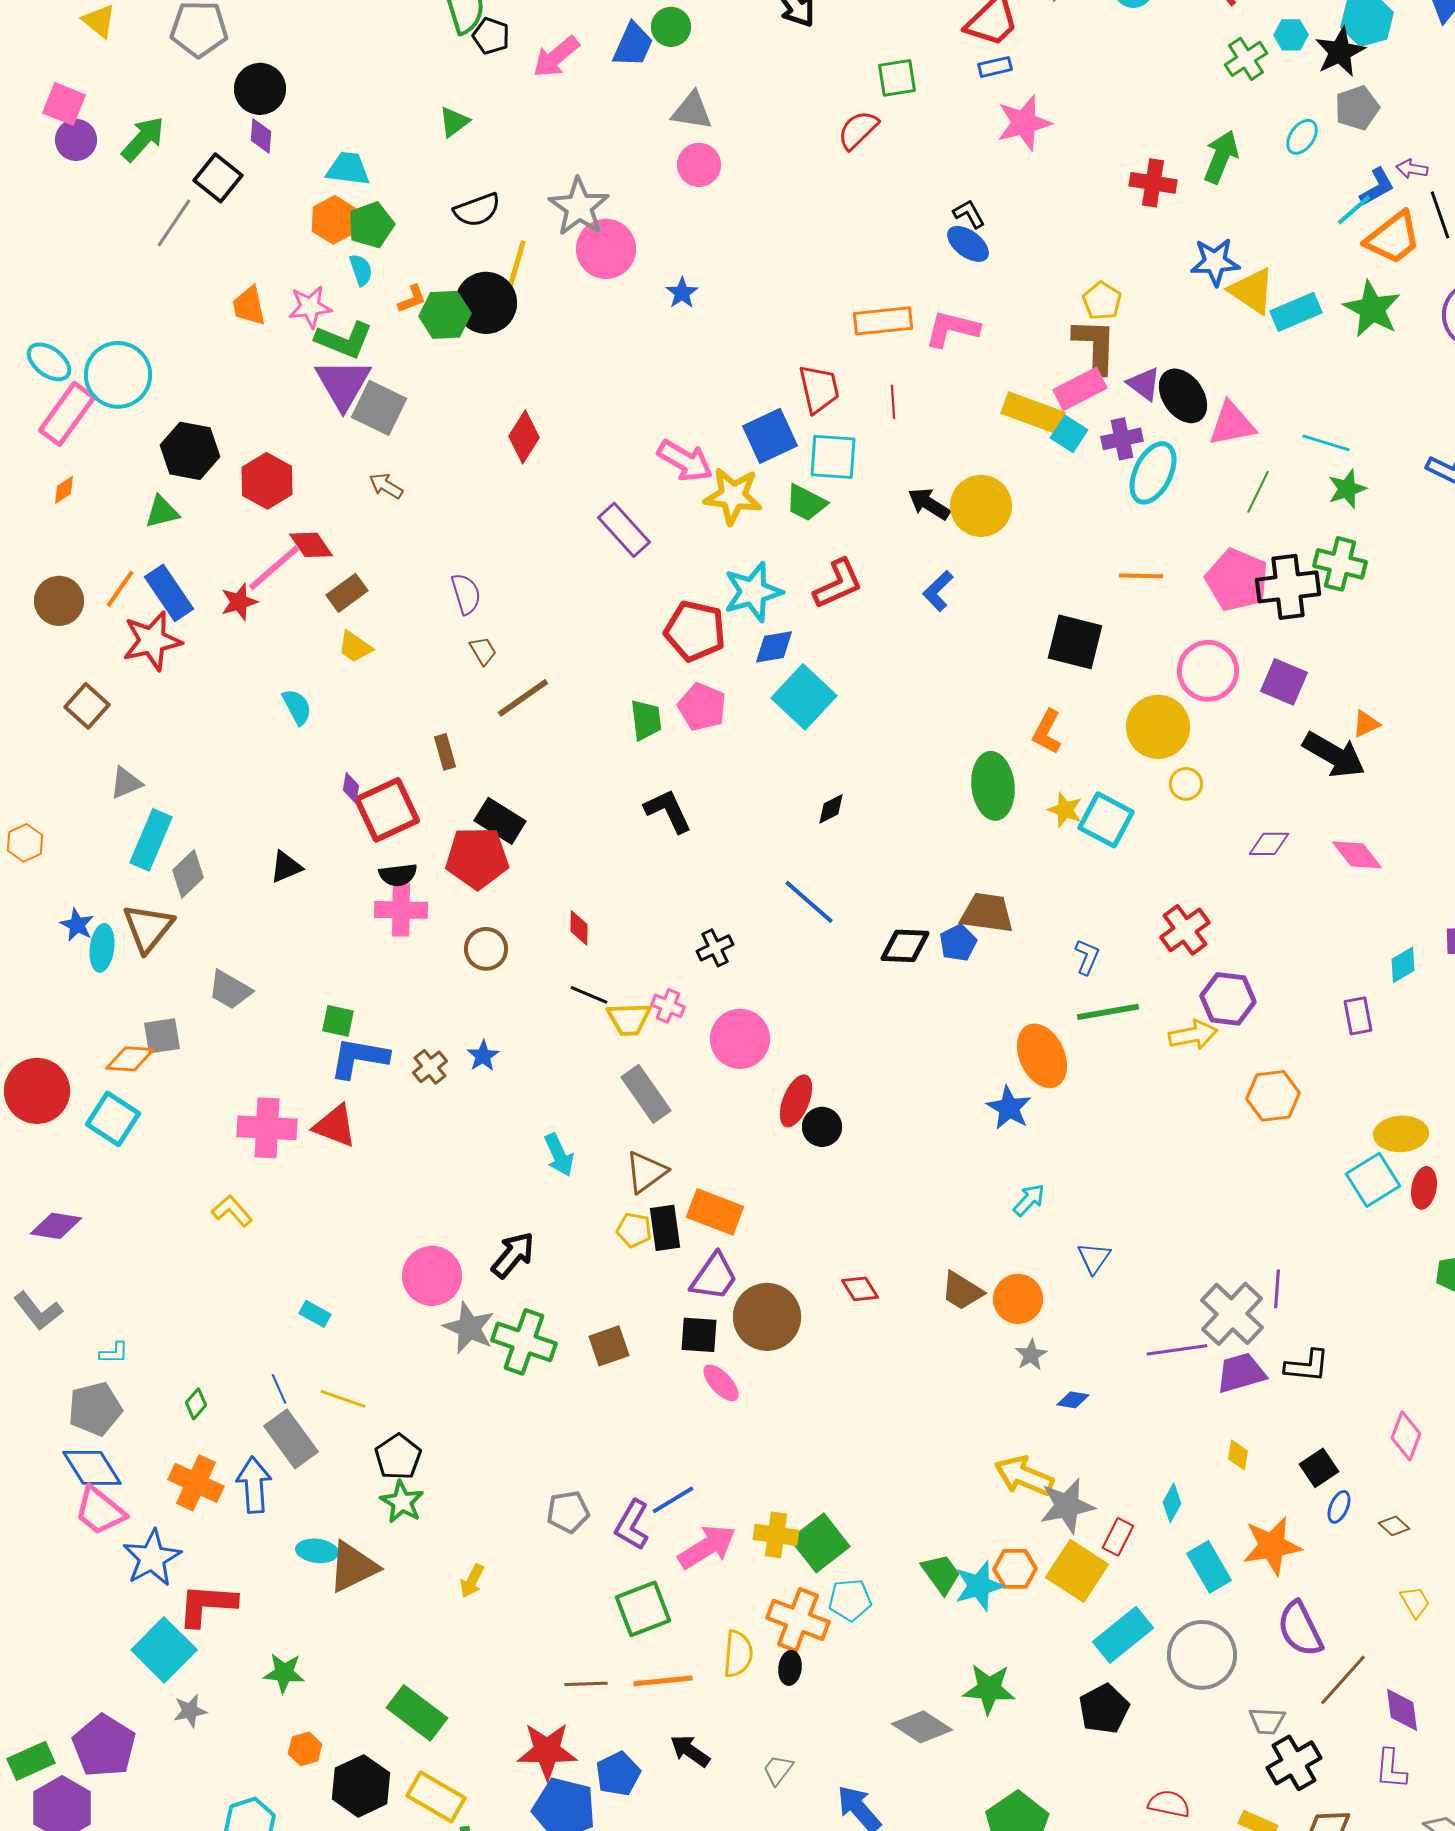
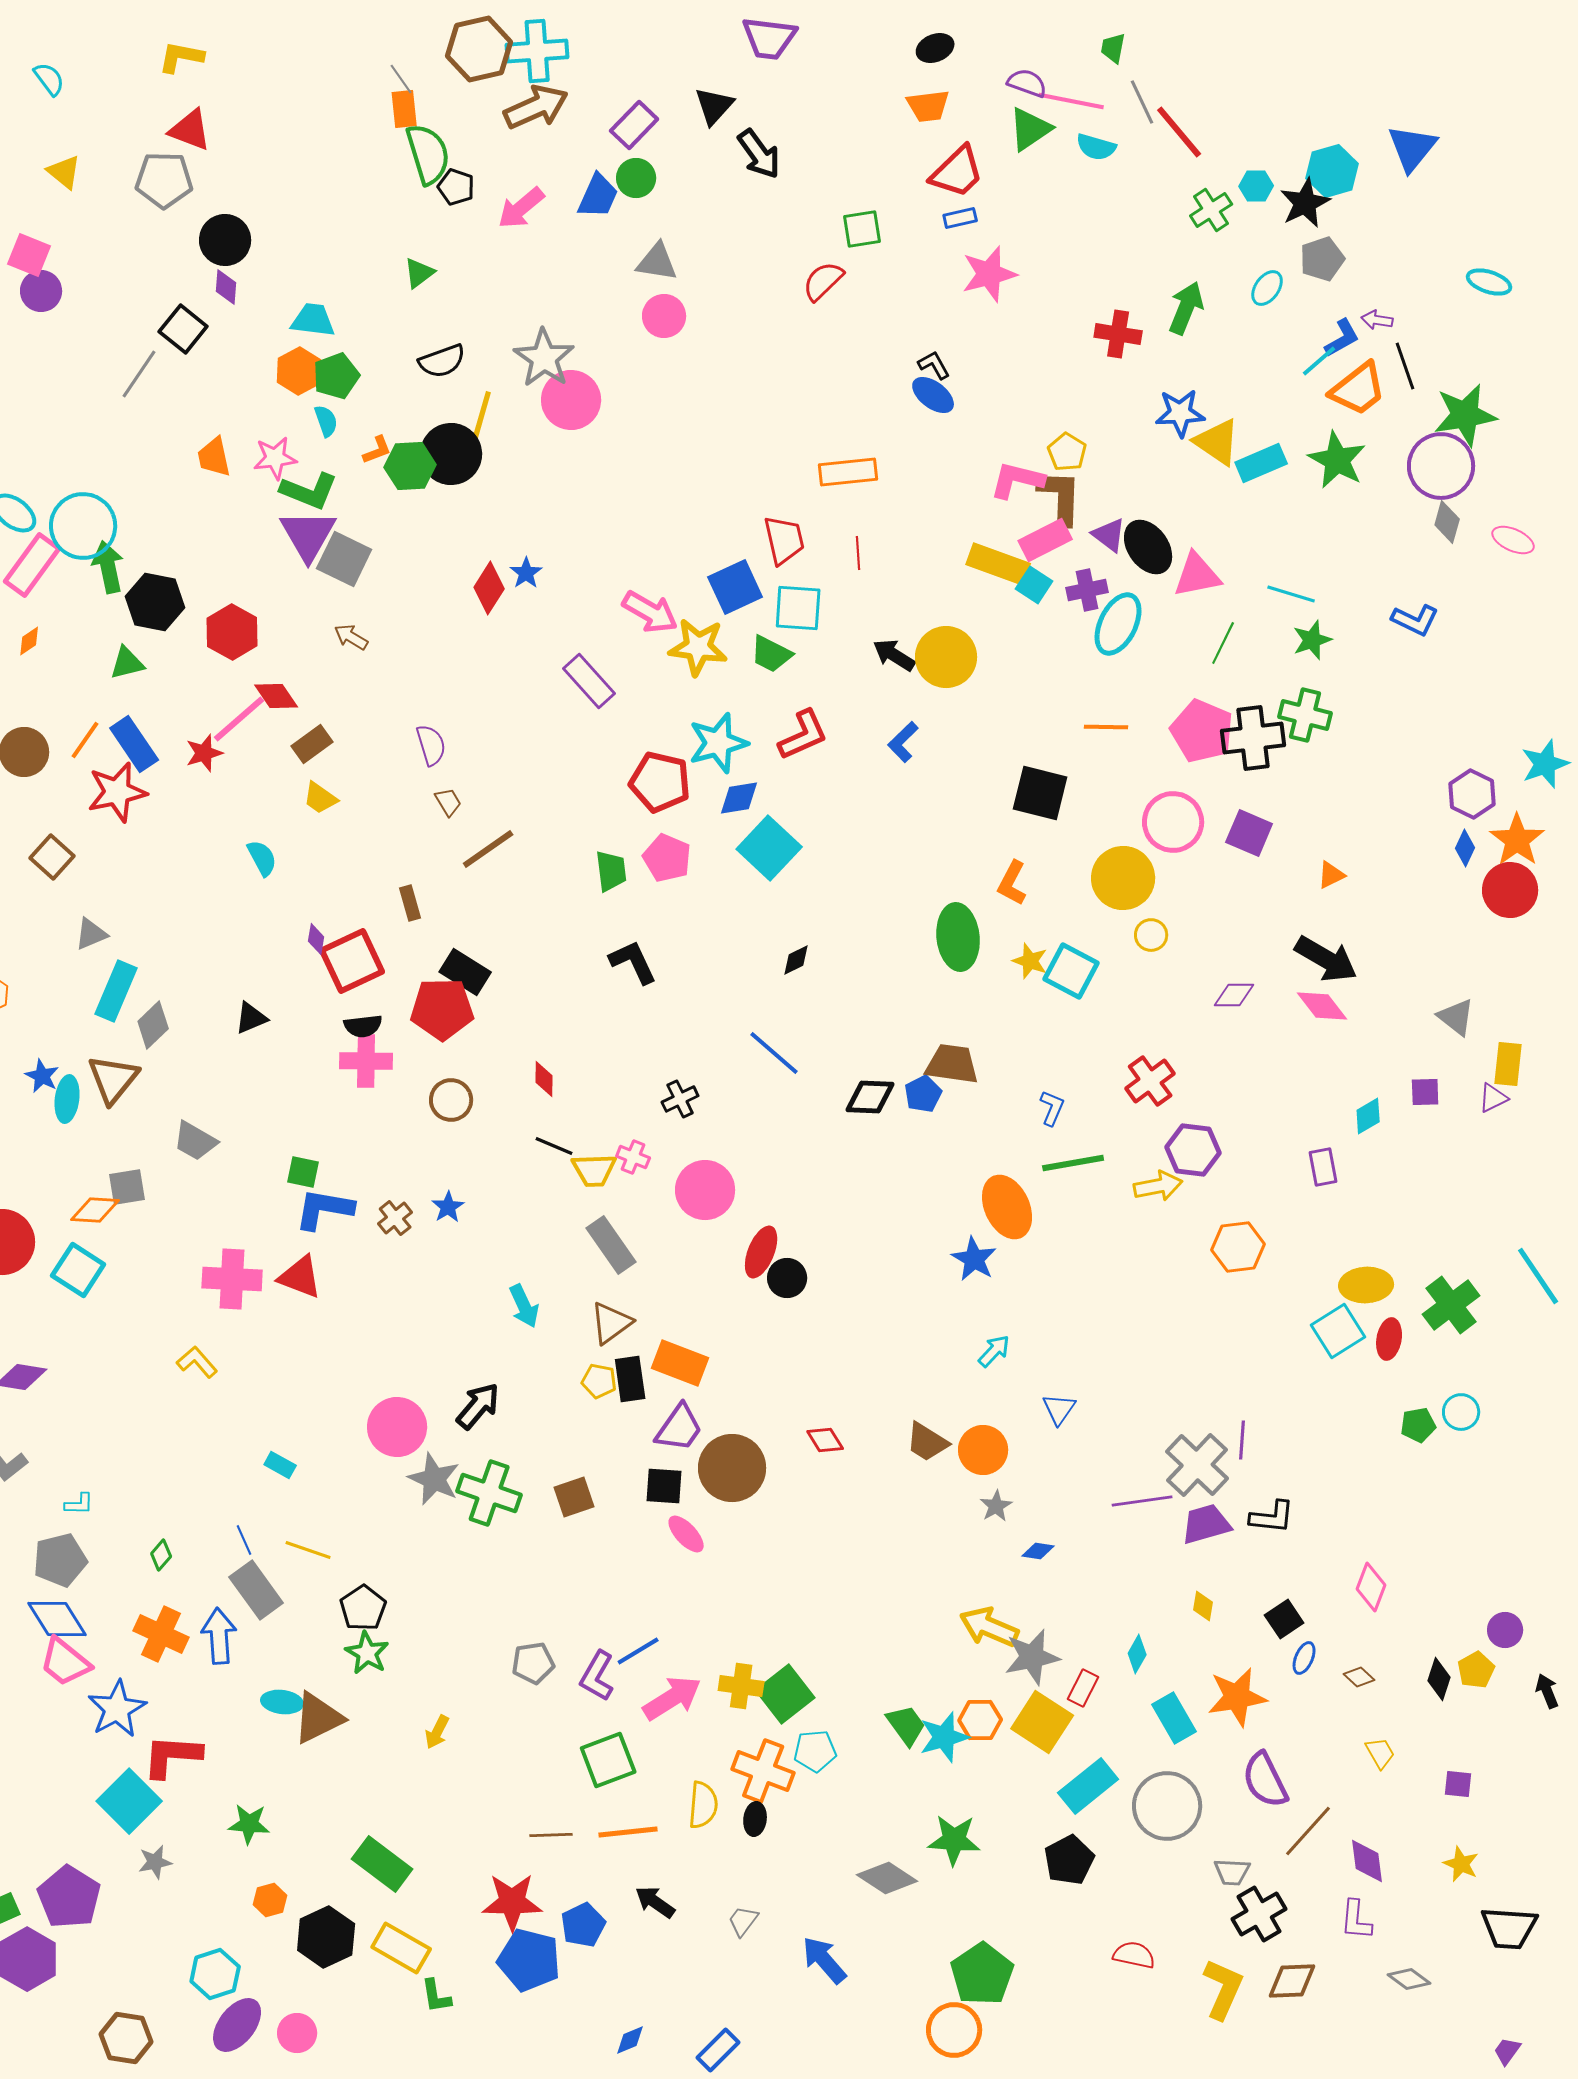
green arrow: (143, 139) -> (108, 567), moved, turned -54
blue star: (682, 293) -> (526, 573), moved
pink L-shape: (952, 329) -> (1017, 480), moved
black arrow: (1334, 755) -> (1326, 959), moved

